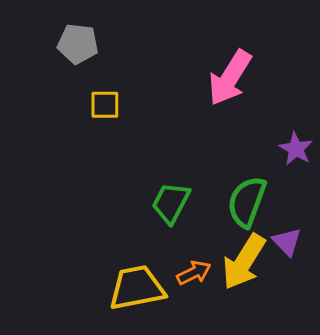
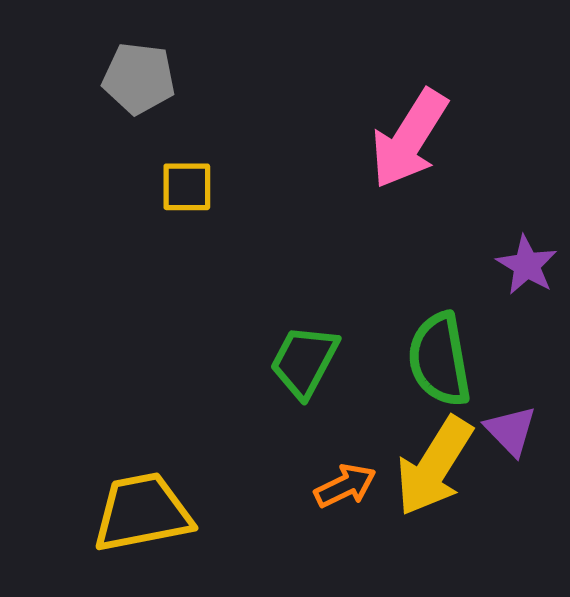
green semicircle: (247, 202) -> (440, 359), turned -30
yellow trapezoid: (137, 288) -> (142, 513), moved

